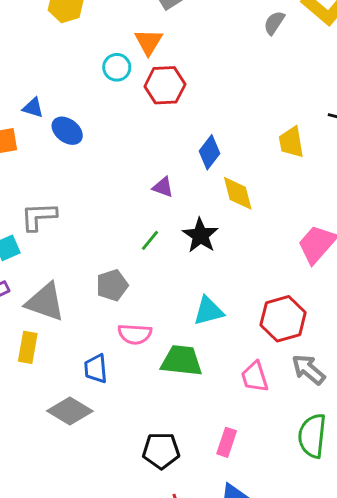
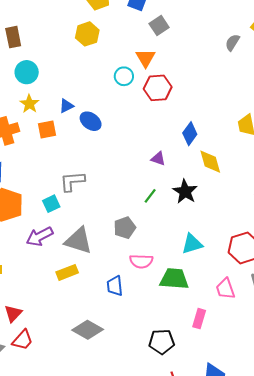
blue triangle: (33, 108) -> (66, 106), turned -42
yellow rectangle: (28, 347) -> (67, 272), turned 60
gray diamond: (70, 411) -> (88, 330), moved
pink rectangle: (227, 442) -> (199, 319), moved

